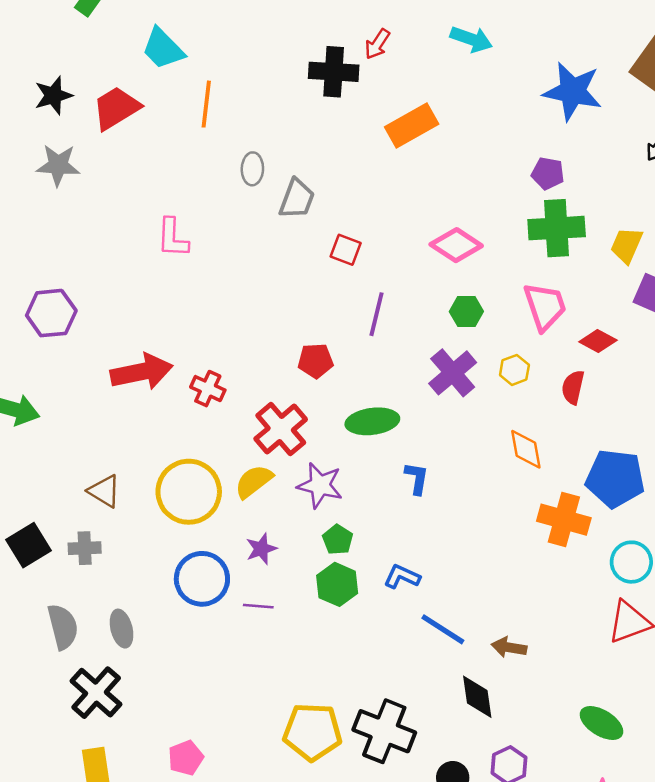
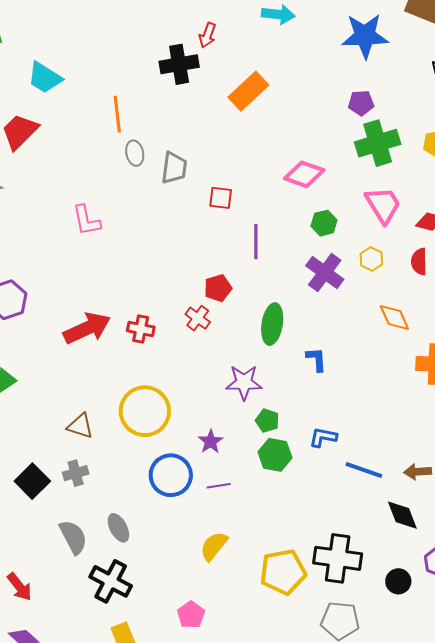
orange line: (206, 104) -> (117, 114), moved
green ellipse: (372, 421) -> (272, 324), turned -60
red cross: (281, 429) -> (198, 318), moved, size x0.6
yellow semicircle: (254, 481) -> (214, 546), moved

